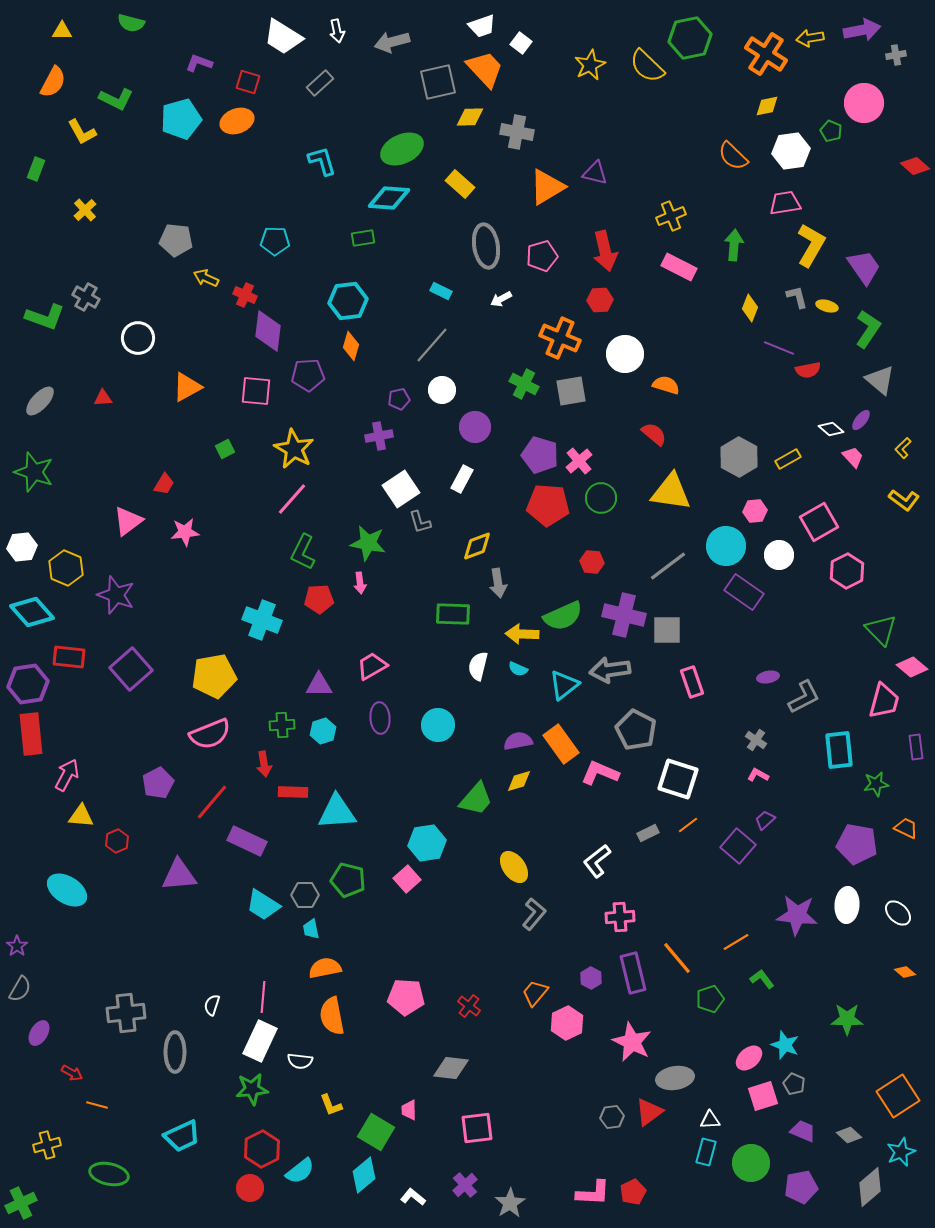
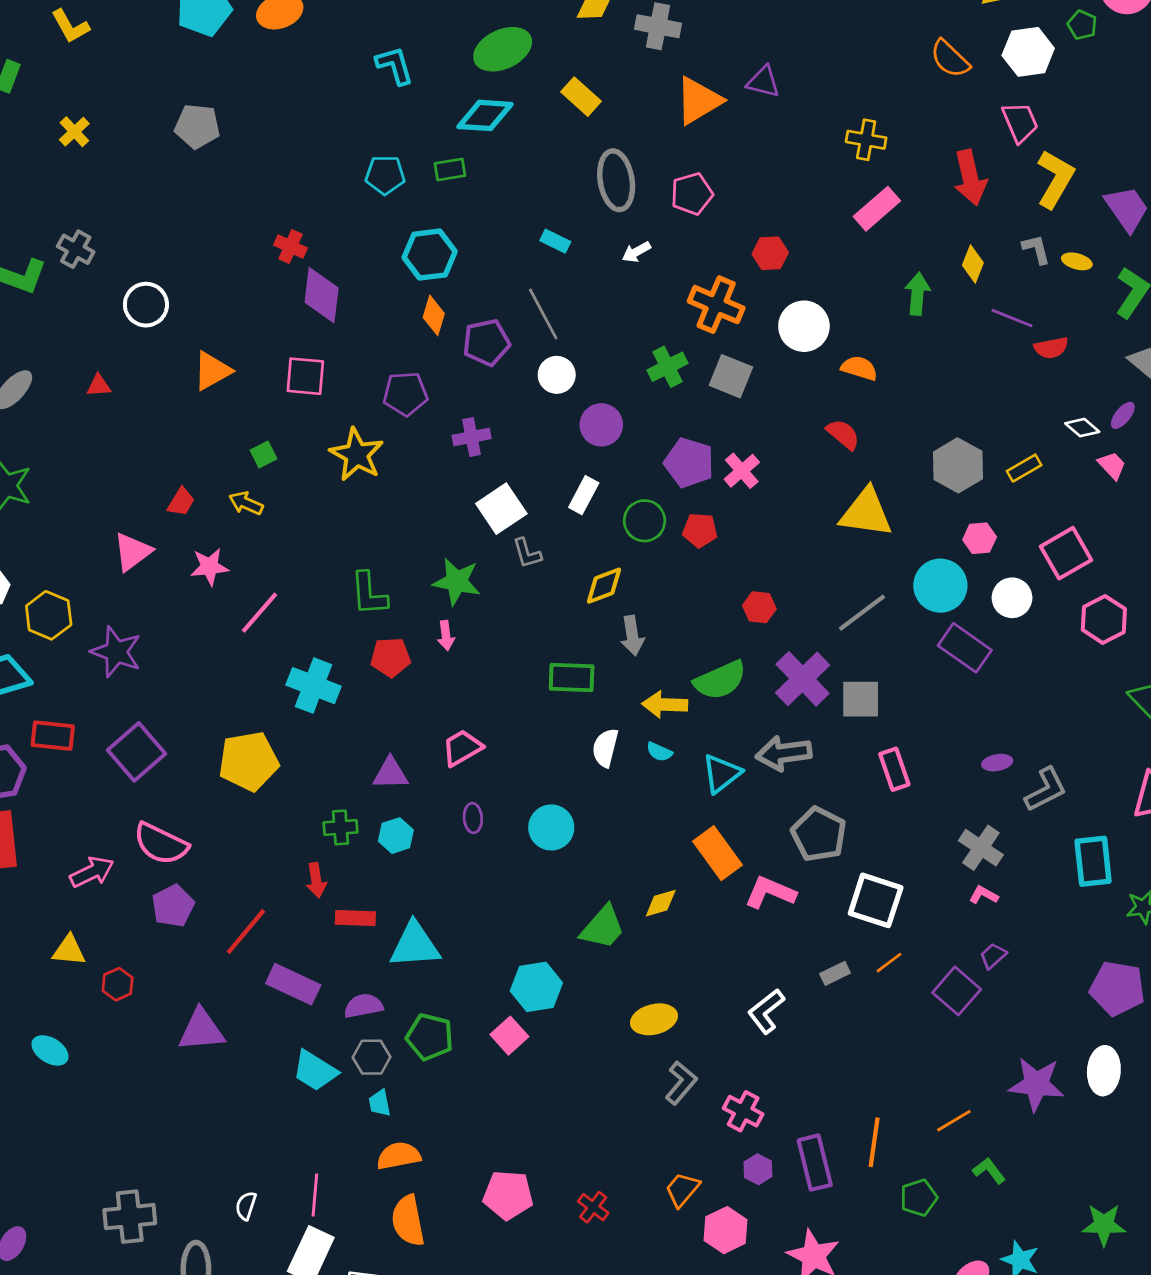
pink trapezoid: (785, 203) -> (1020, 122), turned 76
yellow cross: (671, 216) -> (866, 140), turned 32
gray pentagon: (176, 240) -> (197, 126), moved
cyan pentagon: (275, 241) -> (385, 175), moved
green arrow: (734, 245) -> (917, 294), moved
red arrow: (605, 251) -> (970, 178), moved
pink rectangle: (679, 267) -> (877, 209), turned -68
yellow arrow: (206, 278) -> (246, 503), moved
gray line: (432, 345) -> (543, 314), turned -69
purple pentagon: (308, 375) -> (405, 394), moved
green cross: (524, 384) -> (667, 367), turned 36
gray square: (571, 391) -> (731, 376), turned 32
purple pentagon: (399, 399) -> (486, 342), moved, size x1.6
green circle: (601, 498) -> (645, 521), moved
pink line: (292, 499) -> (259, 613), moved
red pentagon: (548, 505) -> (700, 530), size x0.6
green L-shape: (303, 552) -> (369, 594), turned -30
purple cross: (624, 615) -> (803, 679), turned 33
purple ellipse: (380, 718) -> (473, 818), size x0.7
pink semicircle: (210, 734) -> (161, 844), moved, turned 48
gray cross: (756, 740) -> (981, 848), size x1.5
purple semicircle: (518, 741) -> (363, 1006), moved
pink arrow: (67, 775) -> (92, 872), moved, turned 36
yellow ellipse: (514, 867) -> (654, 1019), turned -68
cyan ellipse: (67, 890) -> (50, 1050), size x0.7
pink cross: (620, 917) -> (743, 1111), moved, turned 32
orange line: (677, 958) -> (874, 1142), turned 48

